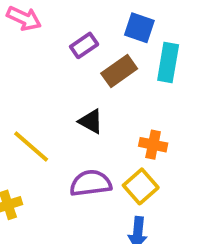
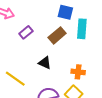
purple rectangle: (84, 45) -> (26, 32), moved

